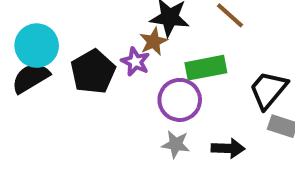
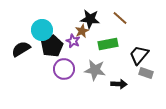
cyan circle: (37, 46) -> (42, 30), moved
purple circle: (180, 100) -> (64, 69), moved
gray star: (176, 144) -> (95, 70), moved, size x1.5

